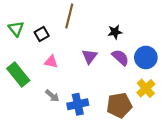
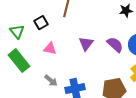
green triangle: (16, 29) -> (17, 32), moved
black star: (115, 32) -> (126, 11), moved

